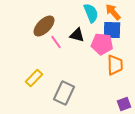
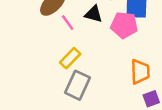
orange trapezoid: (115, 65) -> (140, 72), moved
yellow rectangle: (34, 78) -> (70, 58), moved

